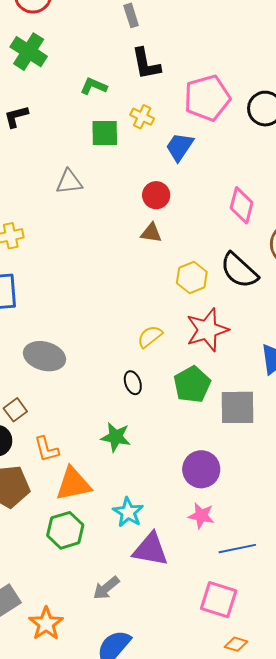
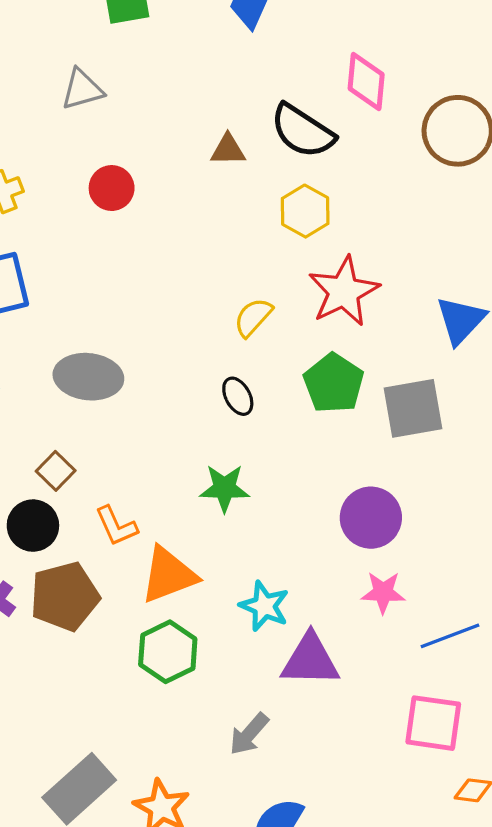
red circle: (156, 195) -> (112, 188), moved
black semicircle: (239, 271) -> (302, 131), moved

